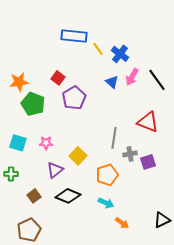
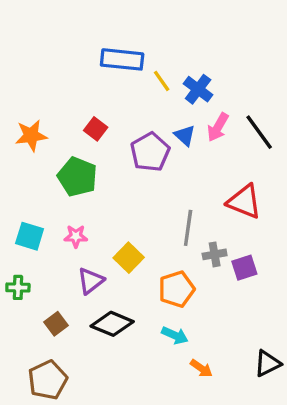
purple pentagon: (74, 98) -> (150, 152), moved
green pentagon: (33, 104) -> (77, 177), moved

